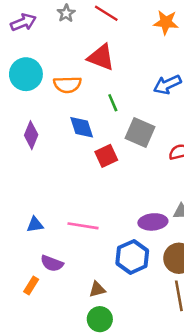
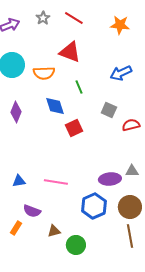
gray square: (140, 133) -> (109, 110), moved, size x0.7
brown triangle: (97, 289) -> (54, 231), moved
green circle: (100, 319) -> (76, 245), moved

